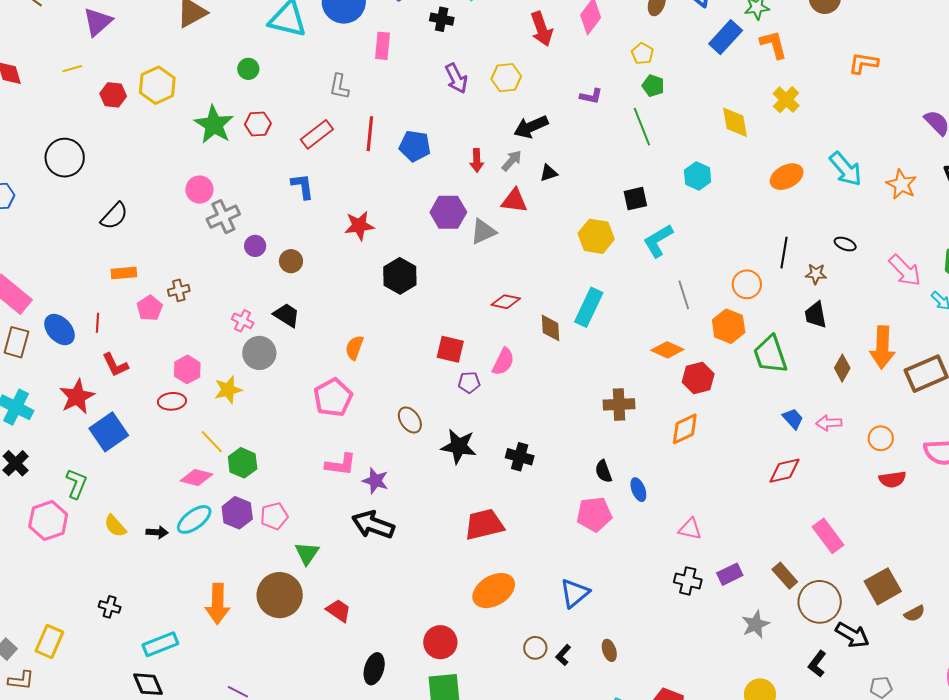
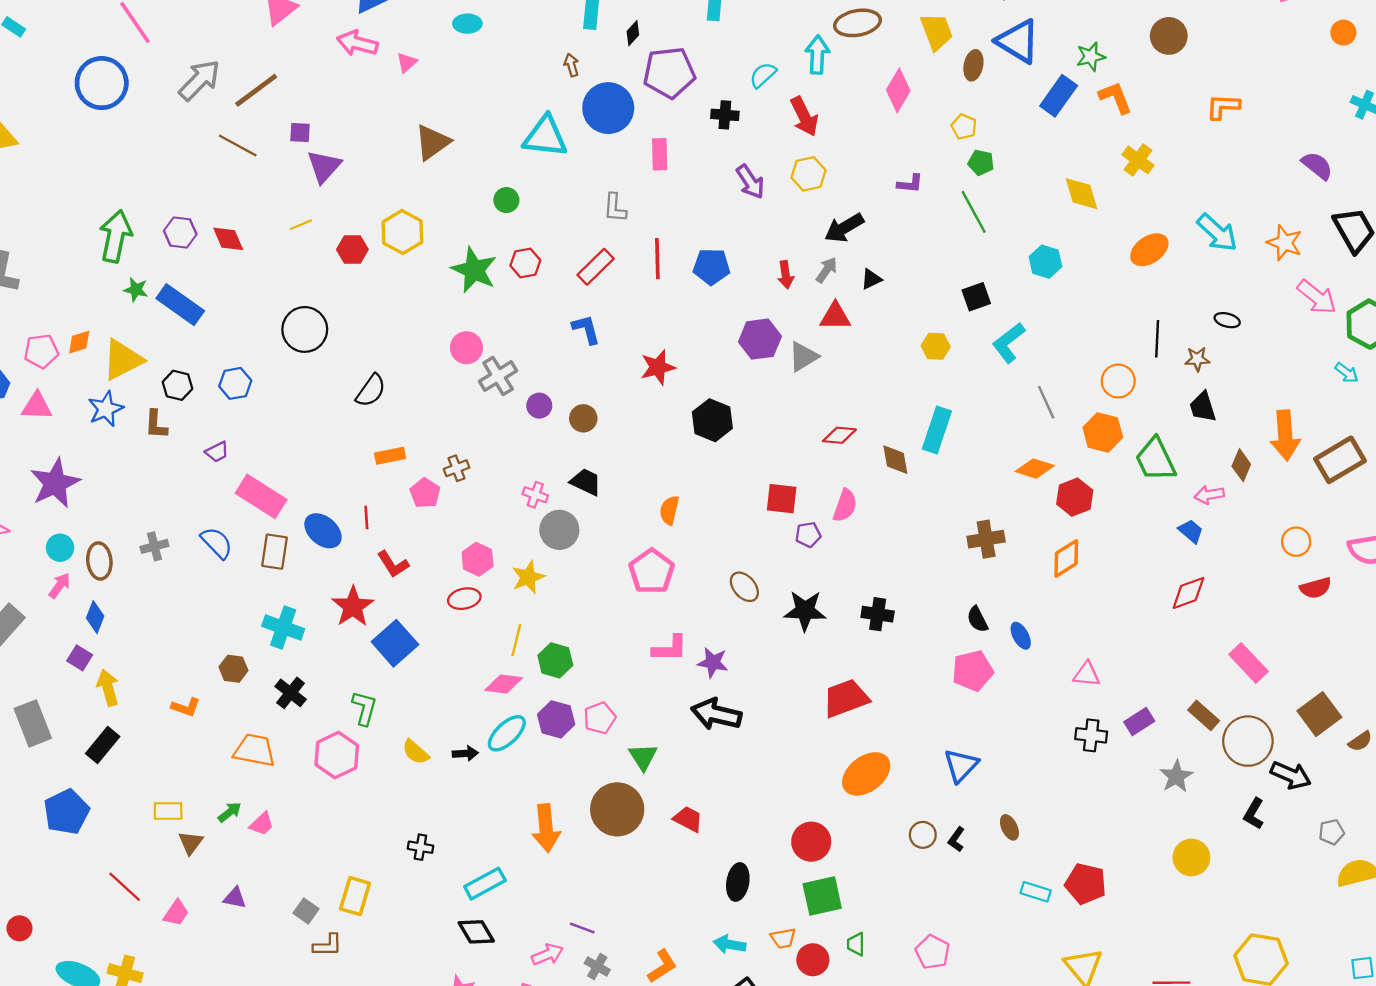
red arrow: (542, 29) -> (804, 116), moved
yellow hexagon: (596, 236) -> (936, 346), size x0.7
pink arrow: (905, 270) -> (1317, 297), moved
pink arrow: (829, 423) -> (1209, 495), moved
yellow line: (212, 442) -> (516, 640), turned 64

